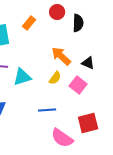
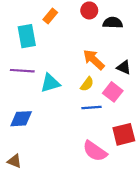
orange rectangle: (29, 23) -> (50, 16), moved
black semicircle: (78, 23) -> (113, 23), turned -90
blue line: (47, 110) -> (91, 108), moved

